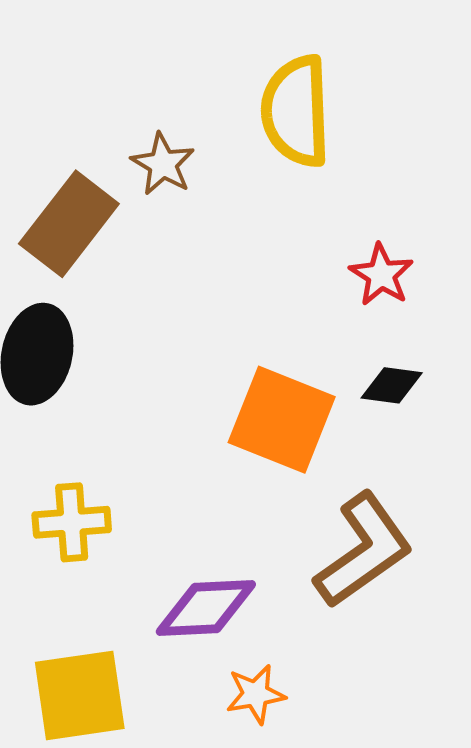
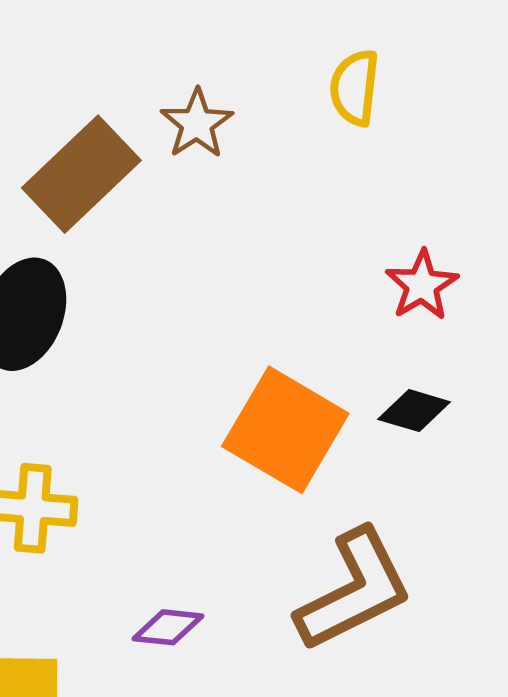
yellow semicircle: (296, 111) -> (355, 88), size x0.6
purple diamond: (206, 608) -> (168, 627), size x0.6

